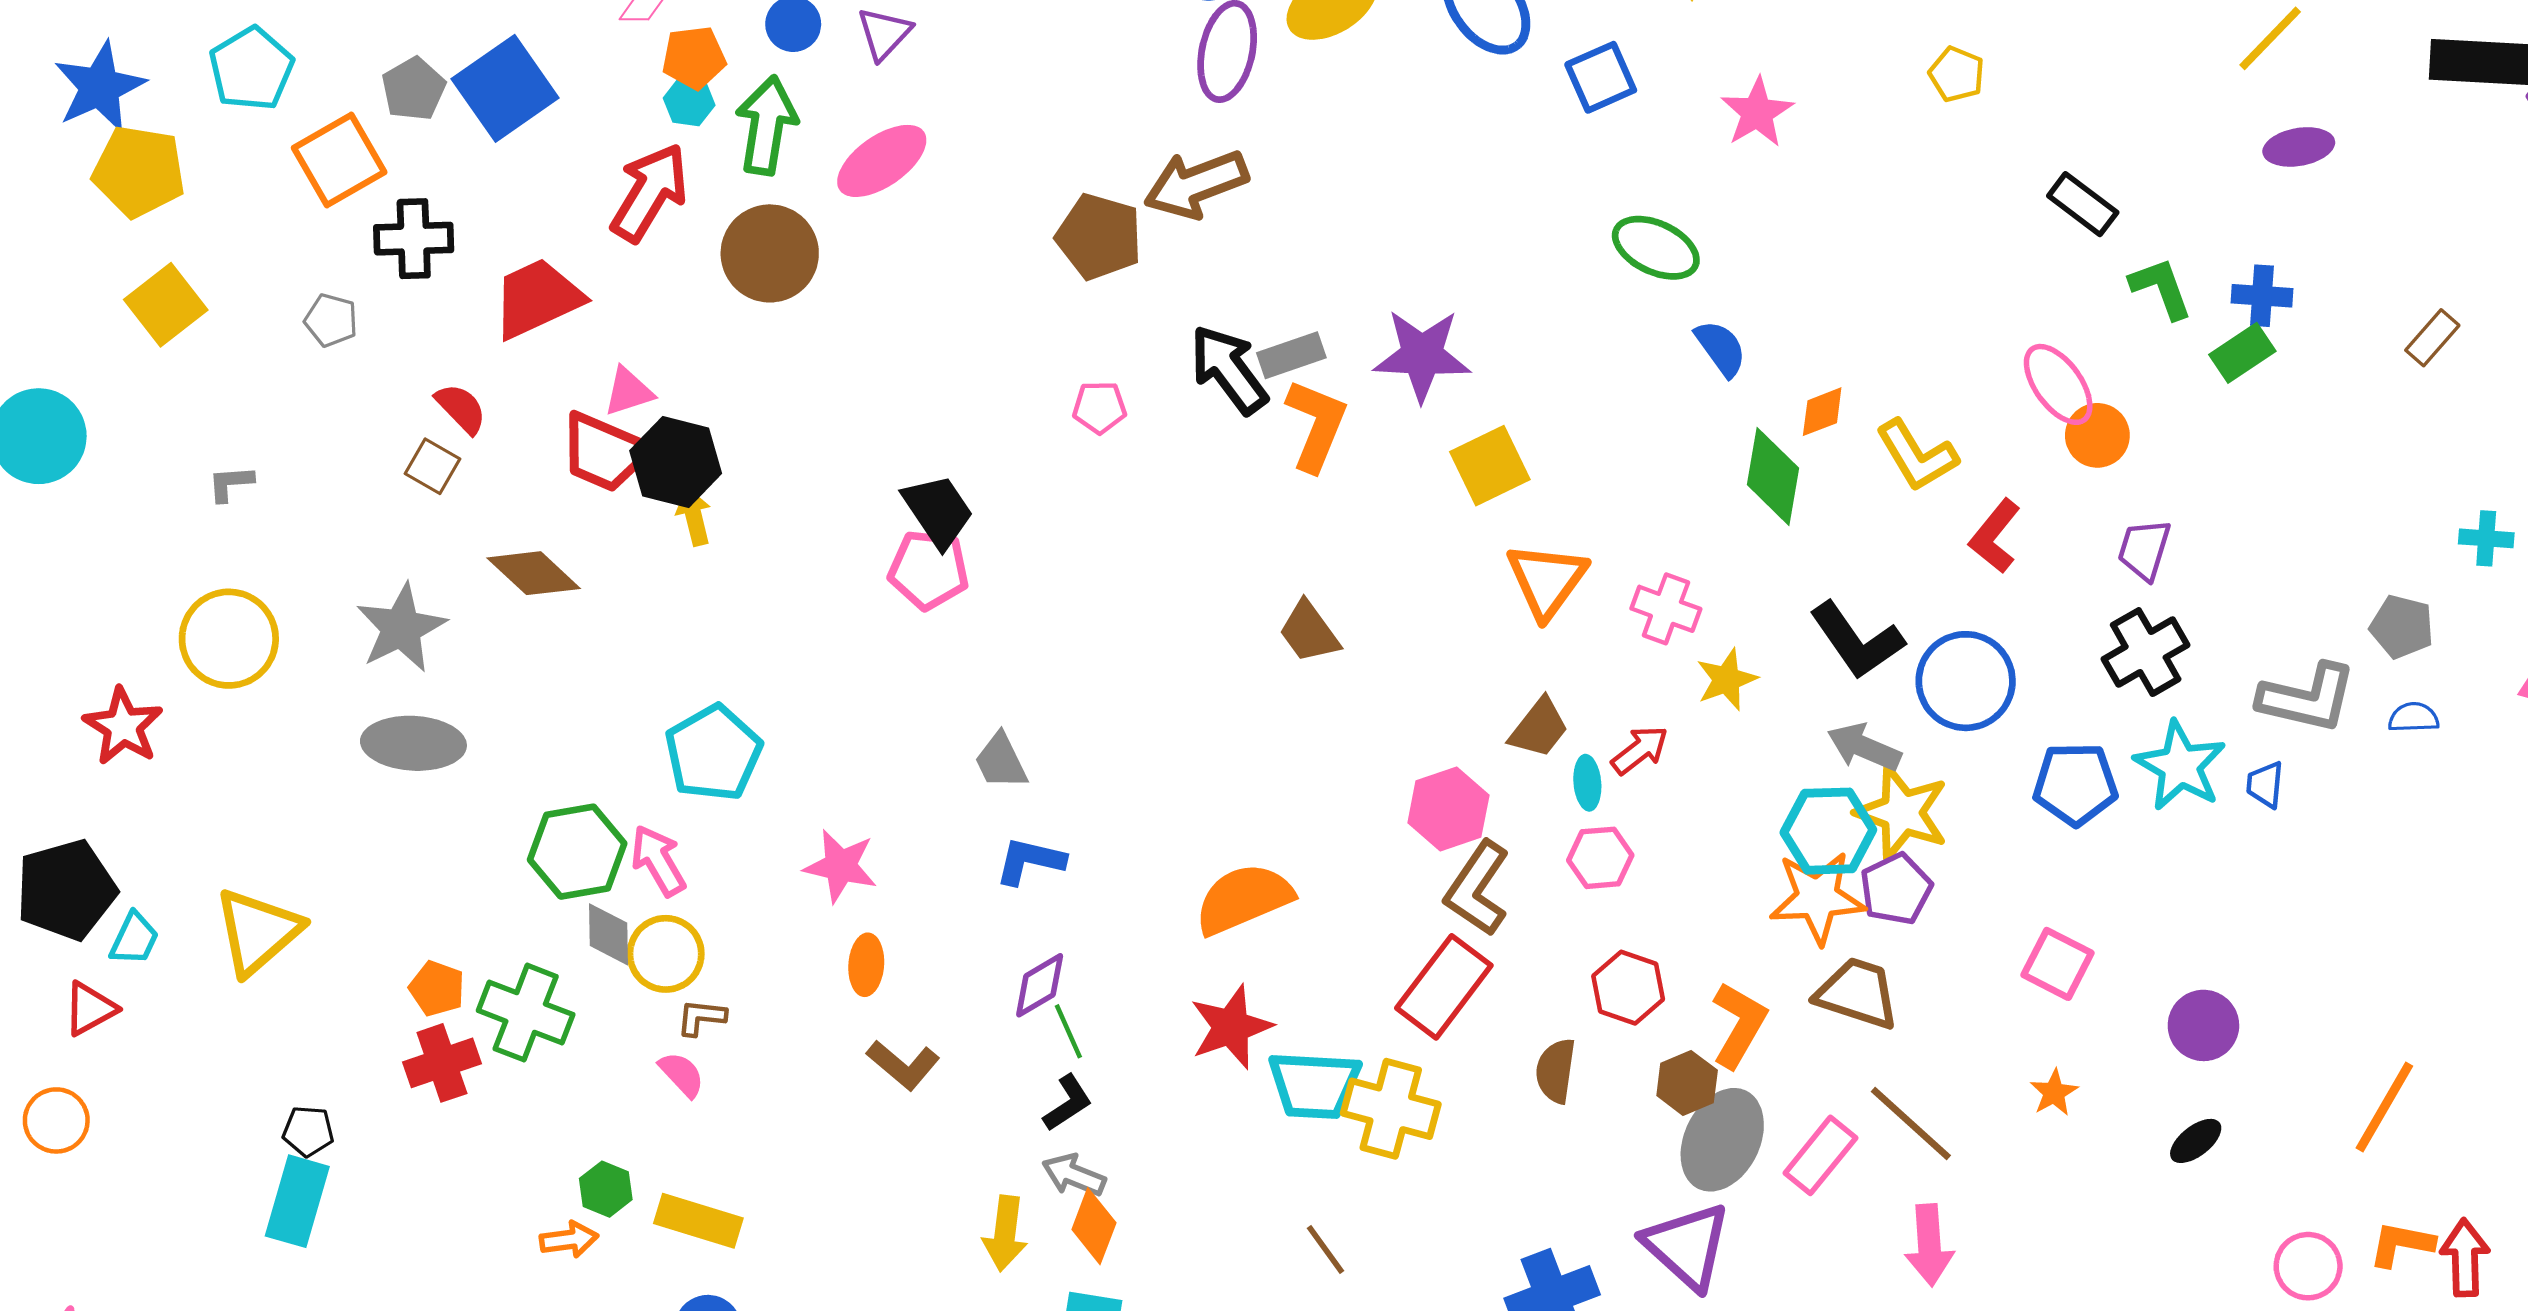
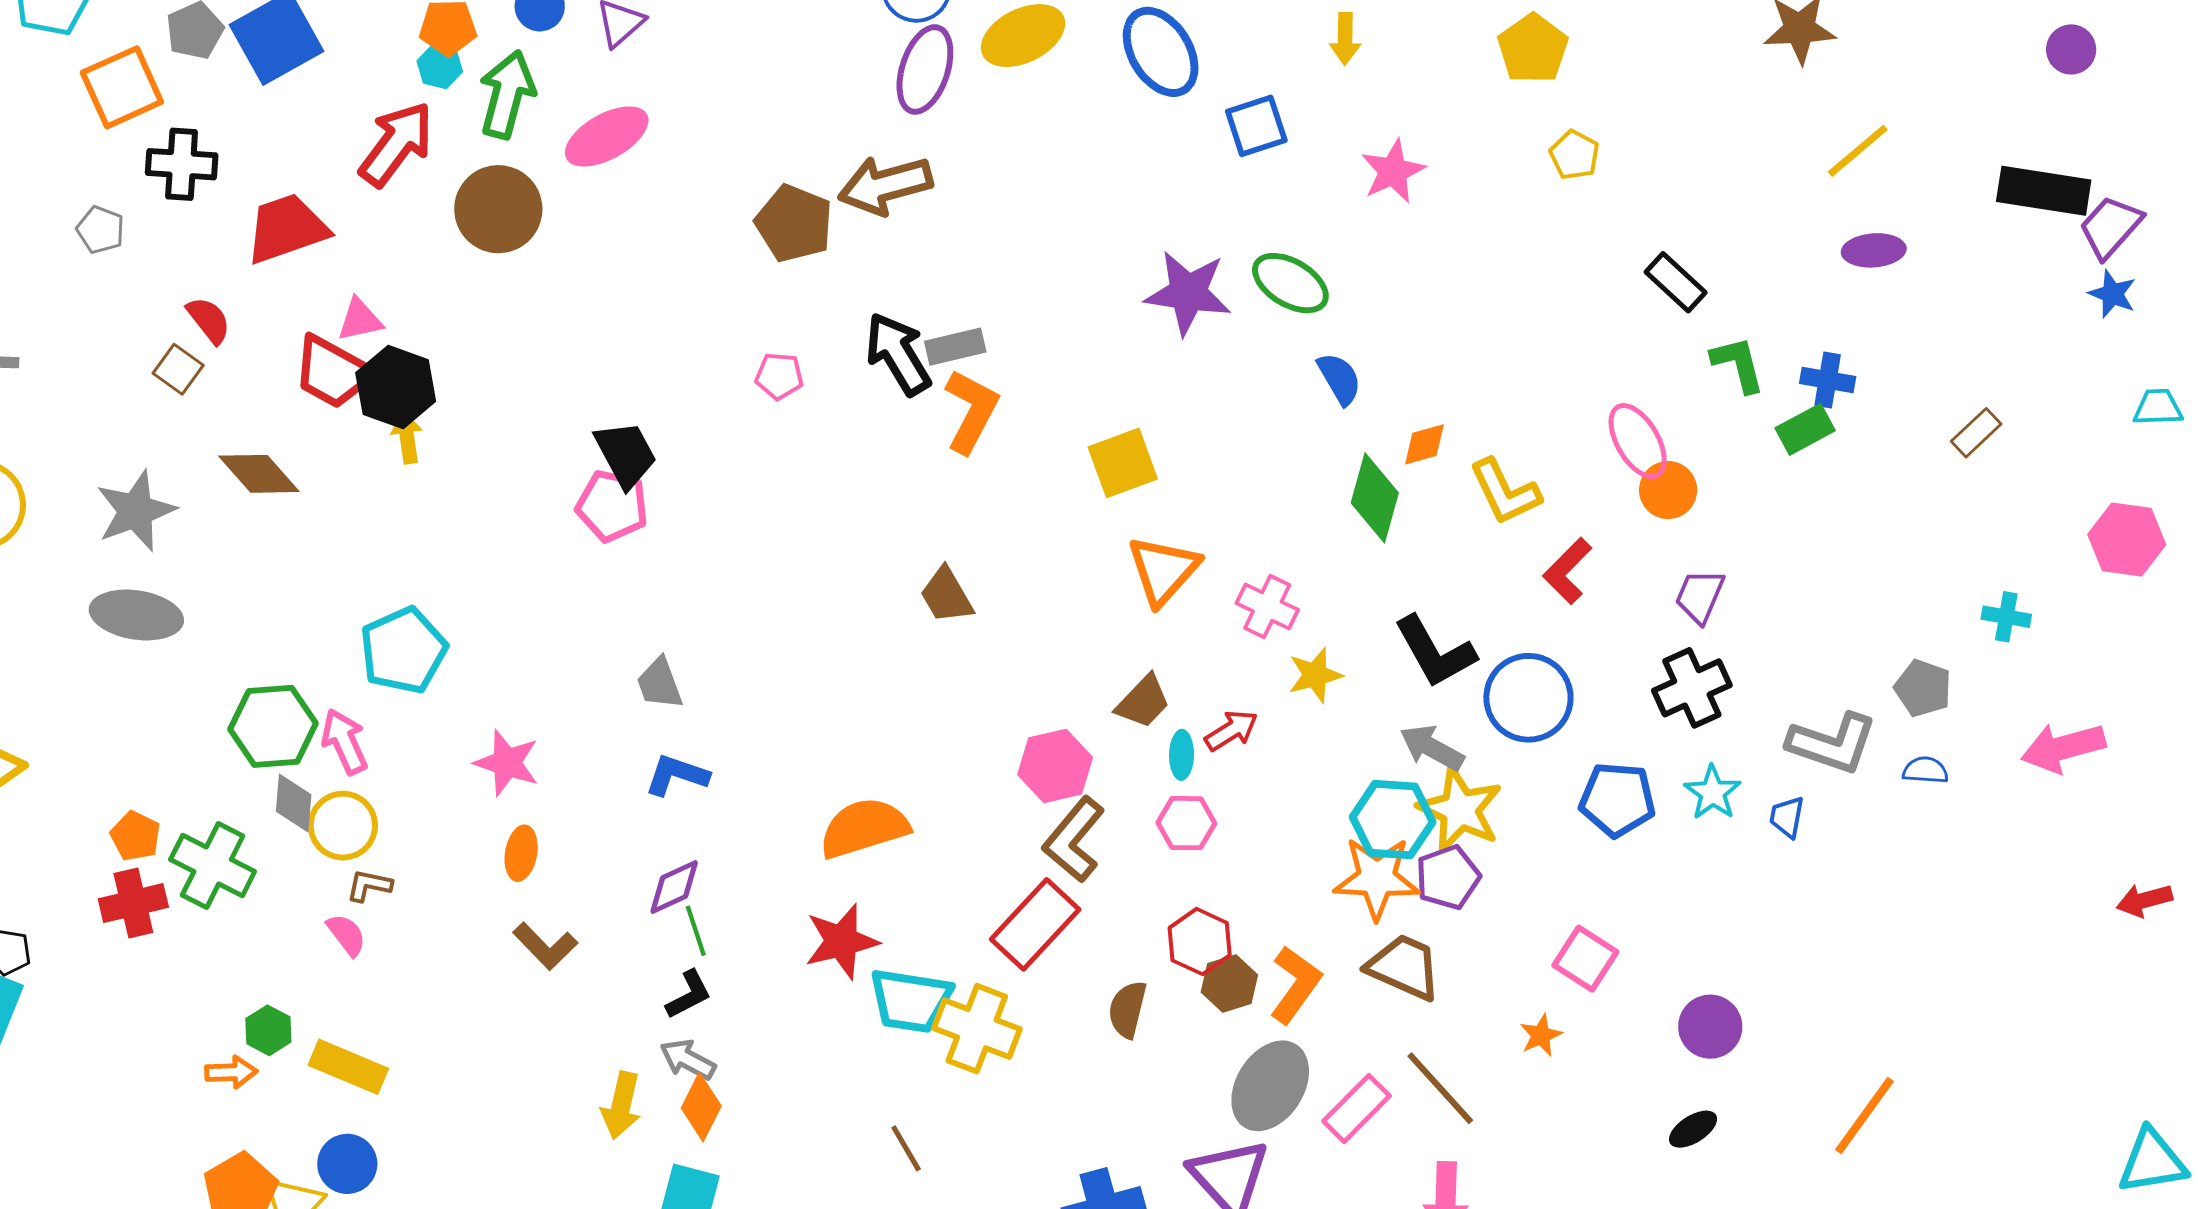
purple star: (1422, 355) -> (1188, 293), moved
cyan star: (2180, 766) -> (1713, 793), size x0.7
brown hexagon: (1687, 1083) -> (1229, 984), moved
orange star: (2054, 1093) -> (1541, 1035), moved

